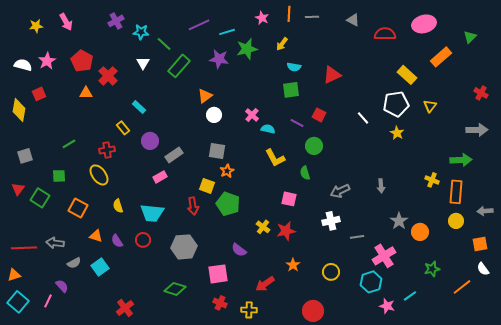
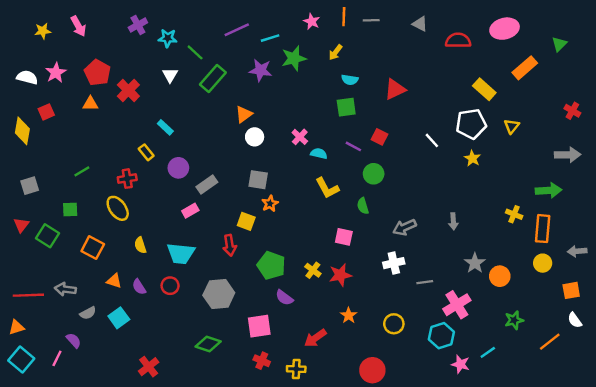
orange triangle: (86, 93) -> (90, 104), moved
green pentagon: (228, 204) -> (271, 265), moved

